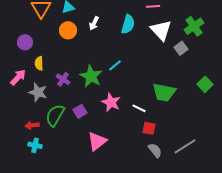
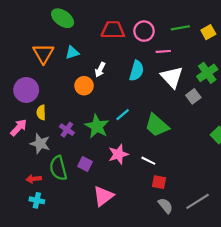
orange circle: (68, 30) -> (84, 86), moved
purple circle: (25, 42) -> (26, 90), size x1.5
green trapezoid: (164, 92) -> (157, 125), moved, turned 30
pink star: (111, 102) -> (118, 154), turned 30
purple square: (80, 111) -> (85, 164), turned -32
green semicircle: (55, 115) -> (58, 168), turned -45

